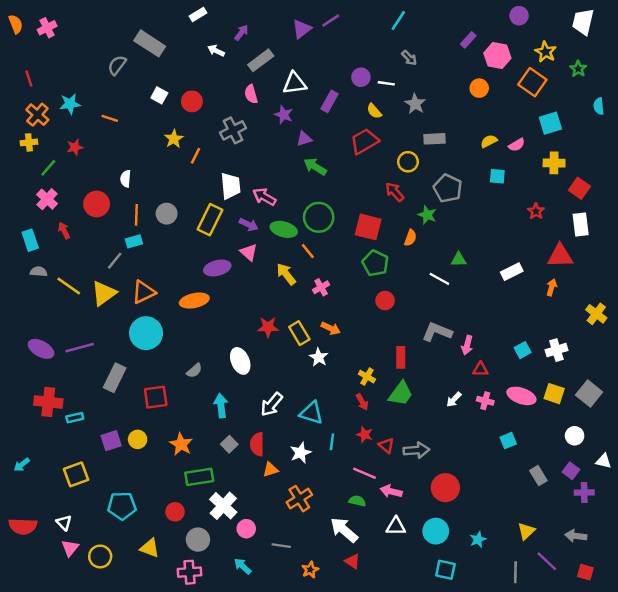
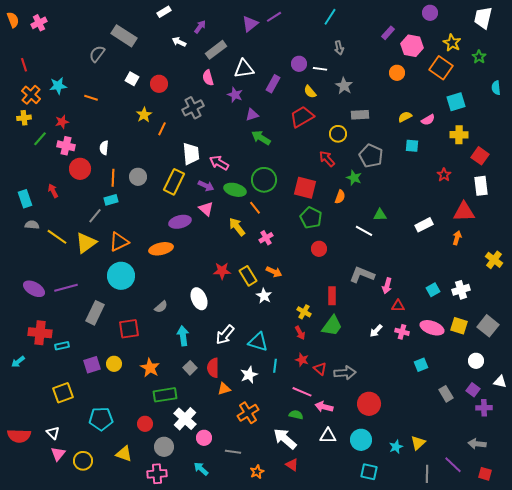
gray arrow: (409, 58) -> (339, 48), turned 32
pink cross: (47, 199) -> (66, 146), moved, turned -30
cyan arrow: (22, 465) -> (18, 362), moved
yellow triangle: (526, 531) -> (418, 443), moved

